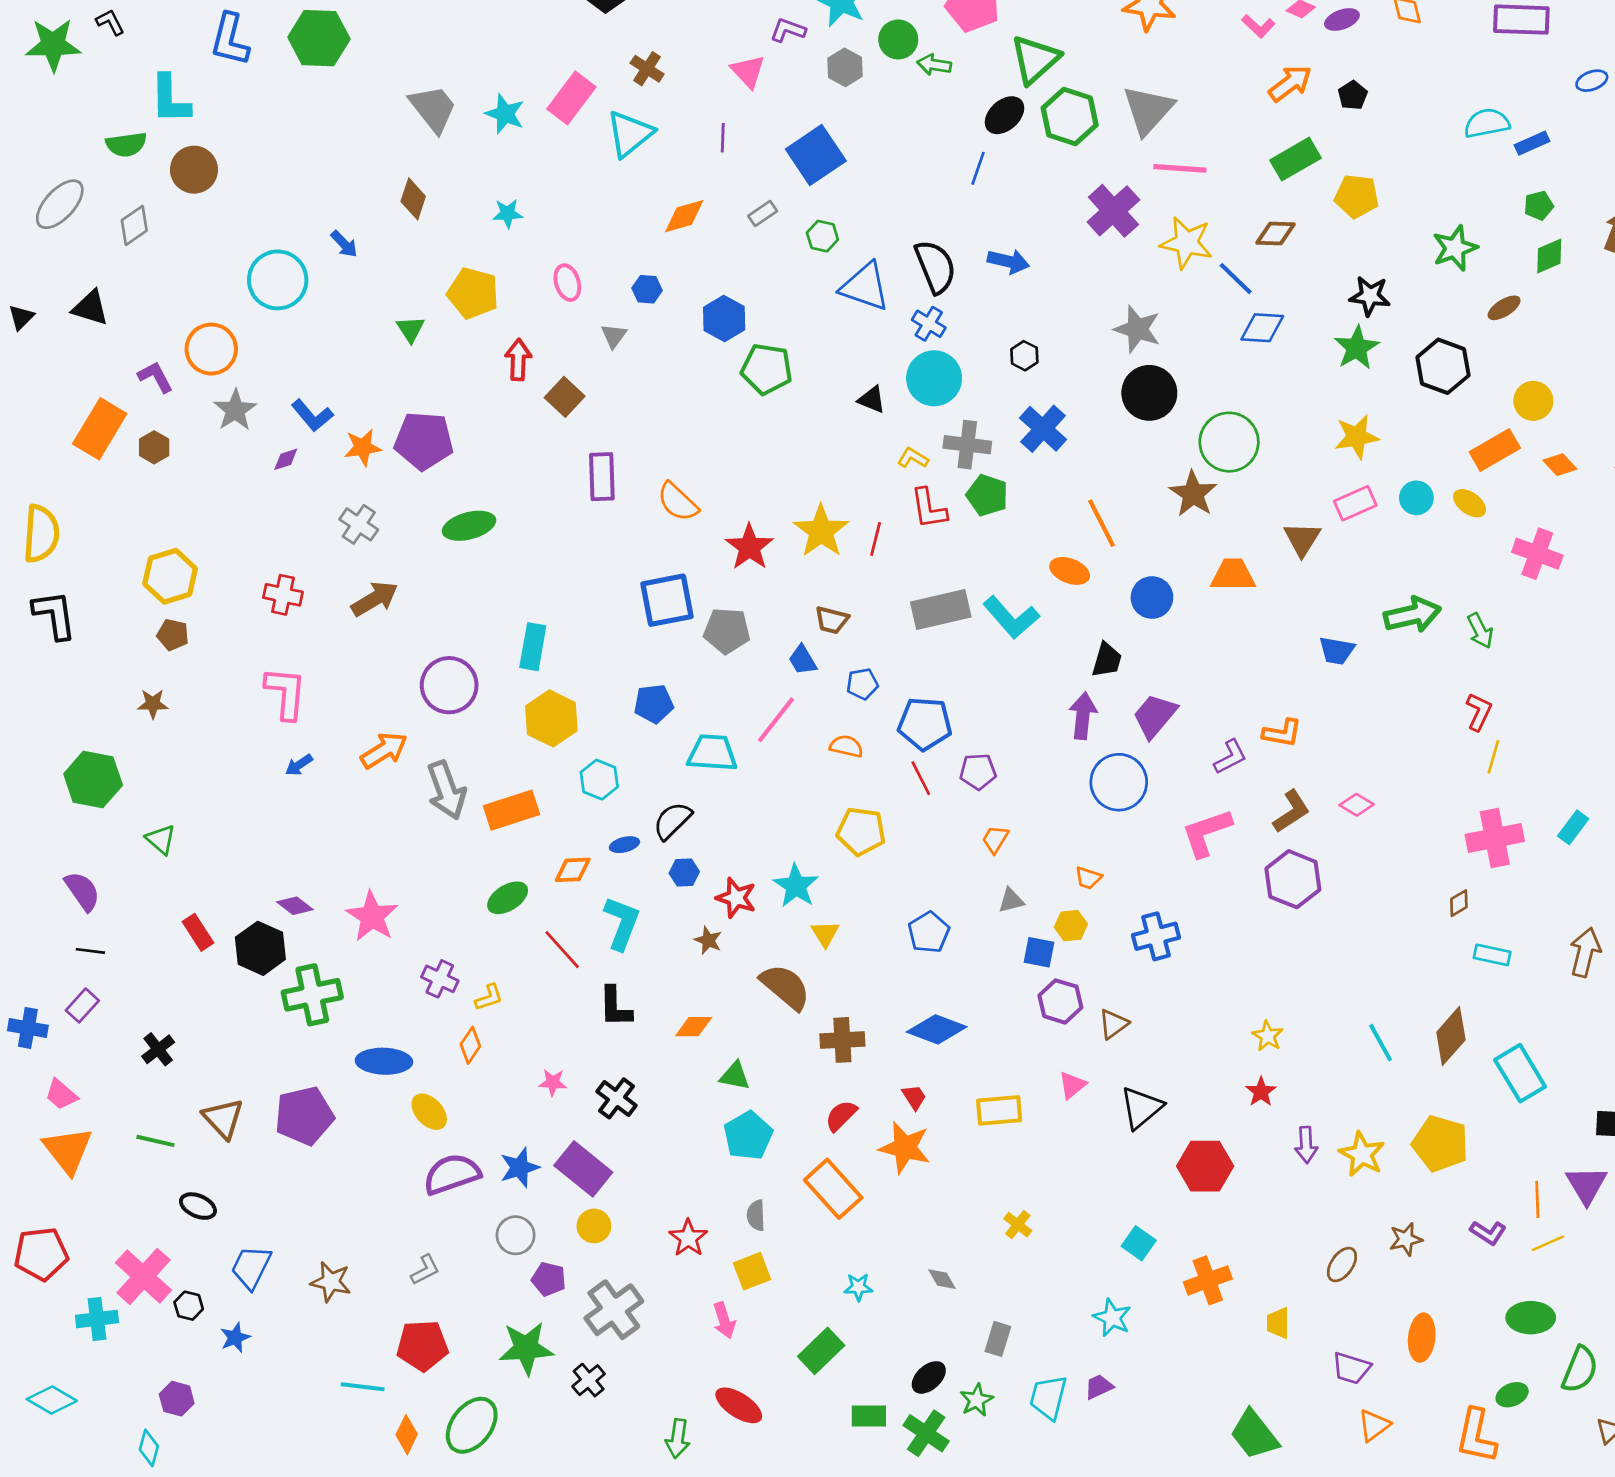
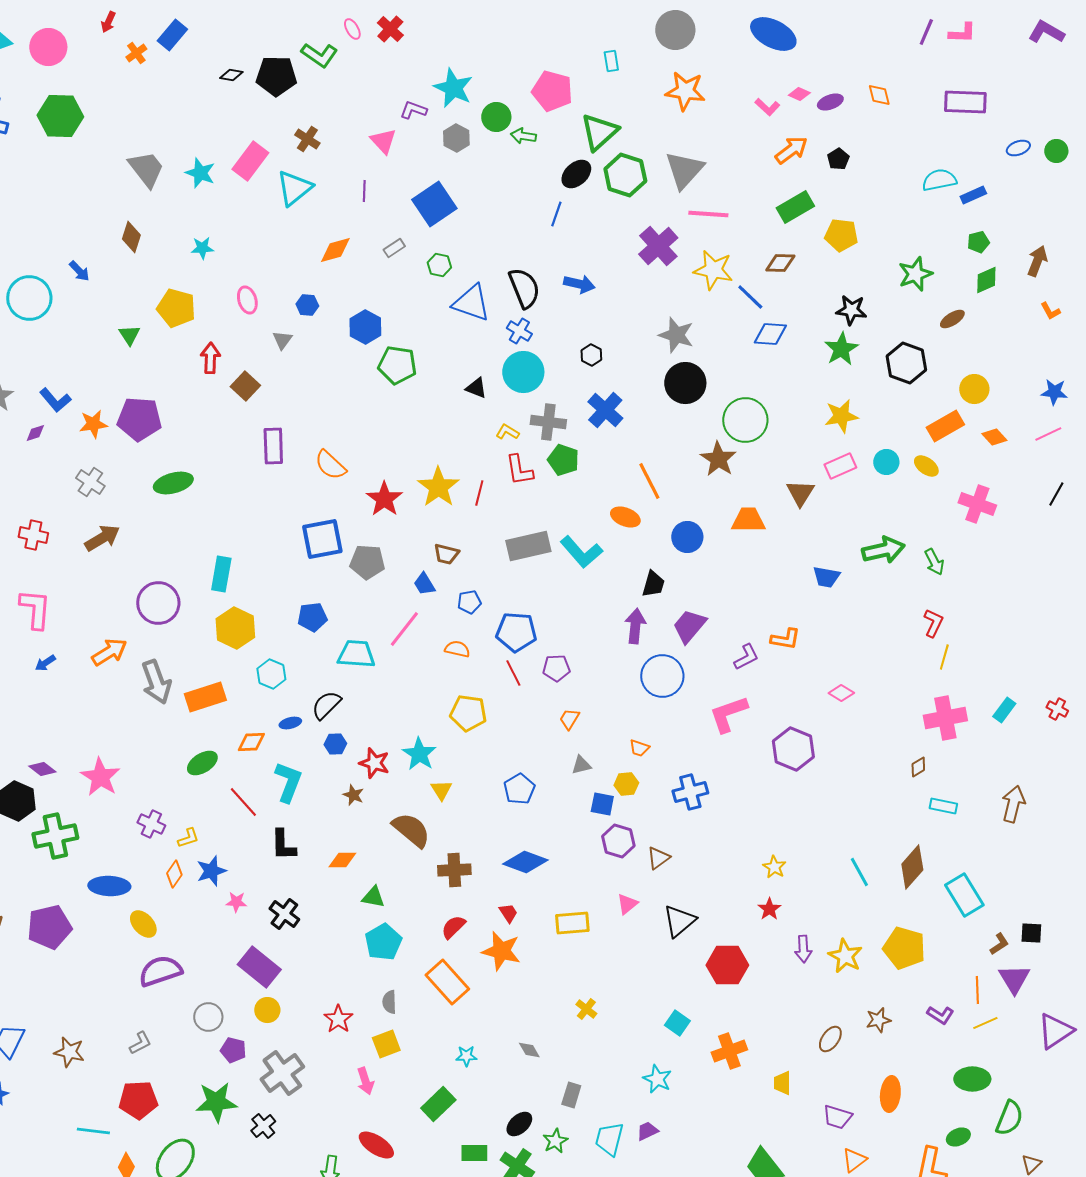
brown L-shape: (1291, 811) -> (999, 944), moved, size x0.7
blue star: (520, 1168) -> (211, 871), moved

